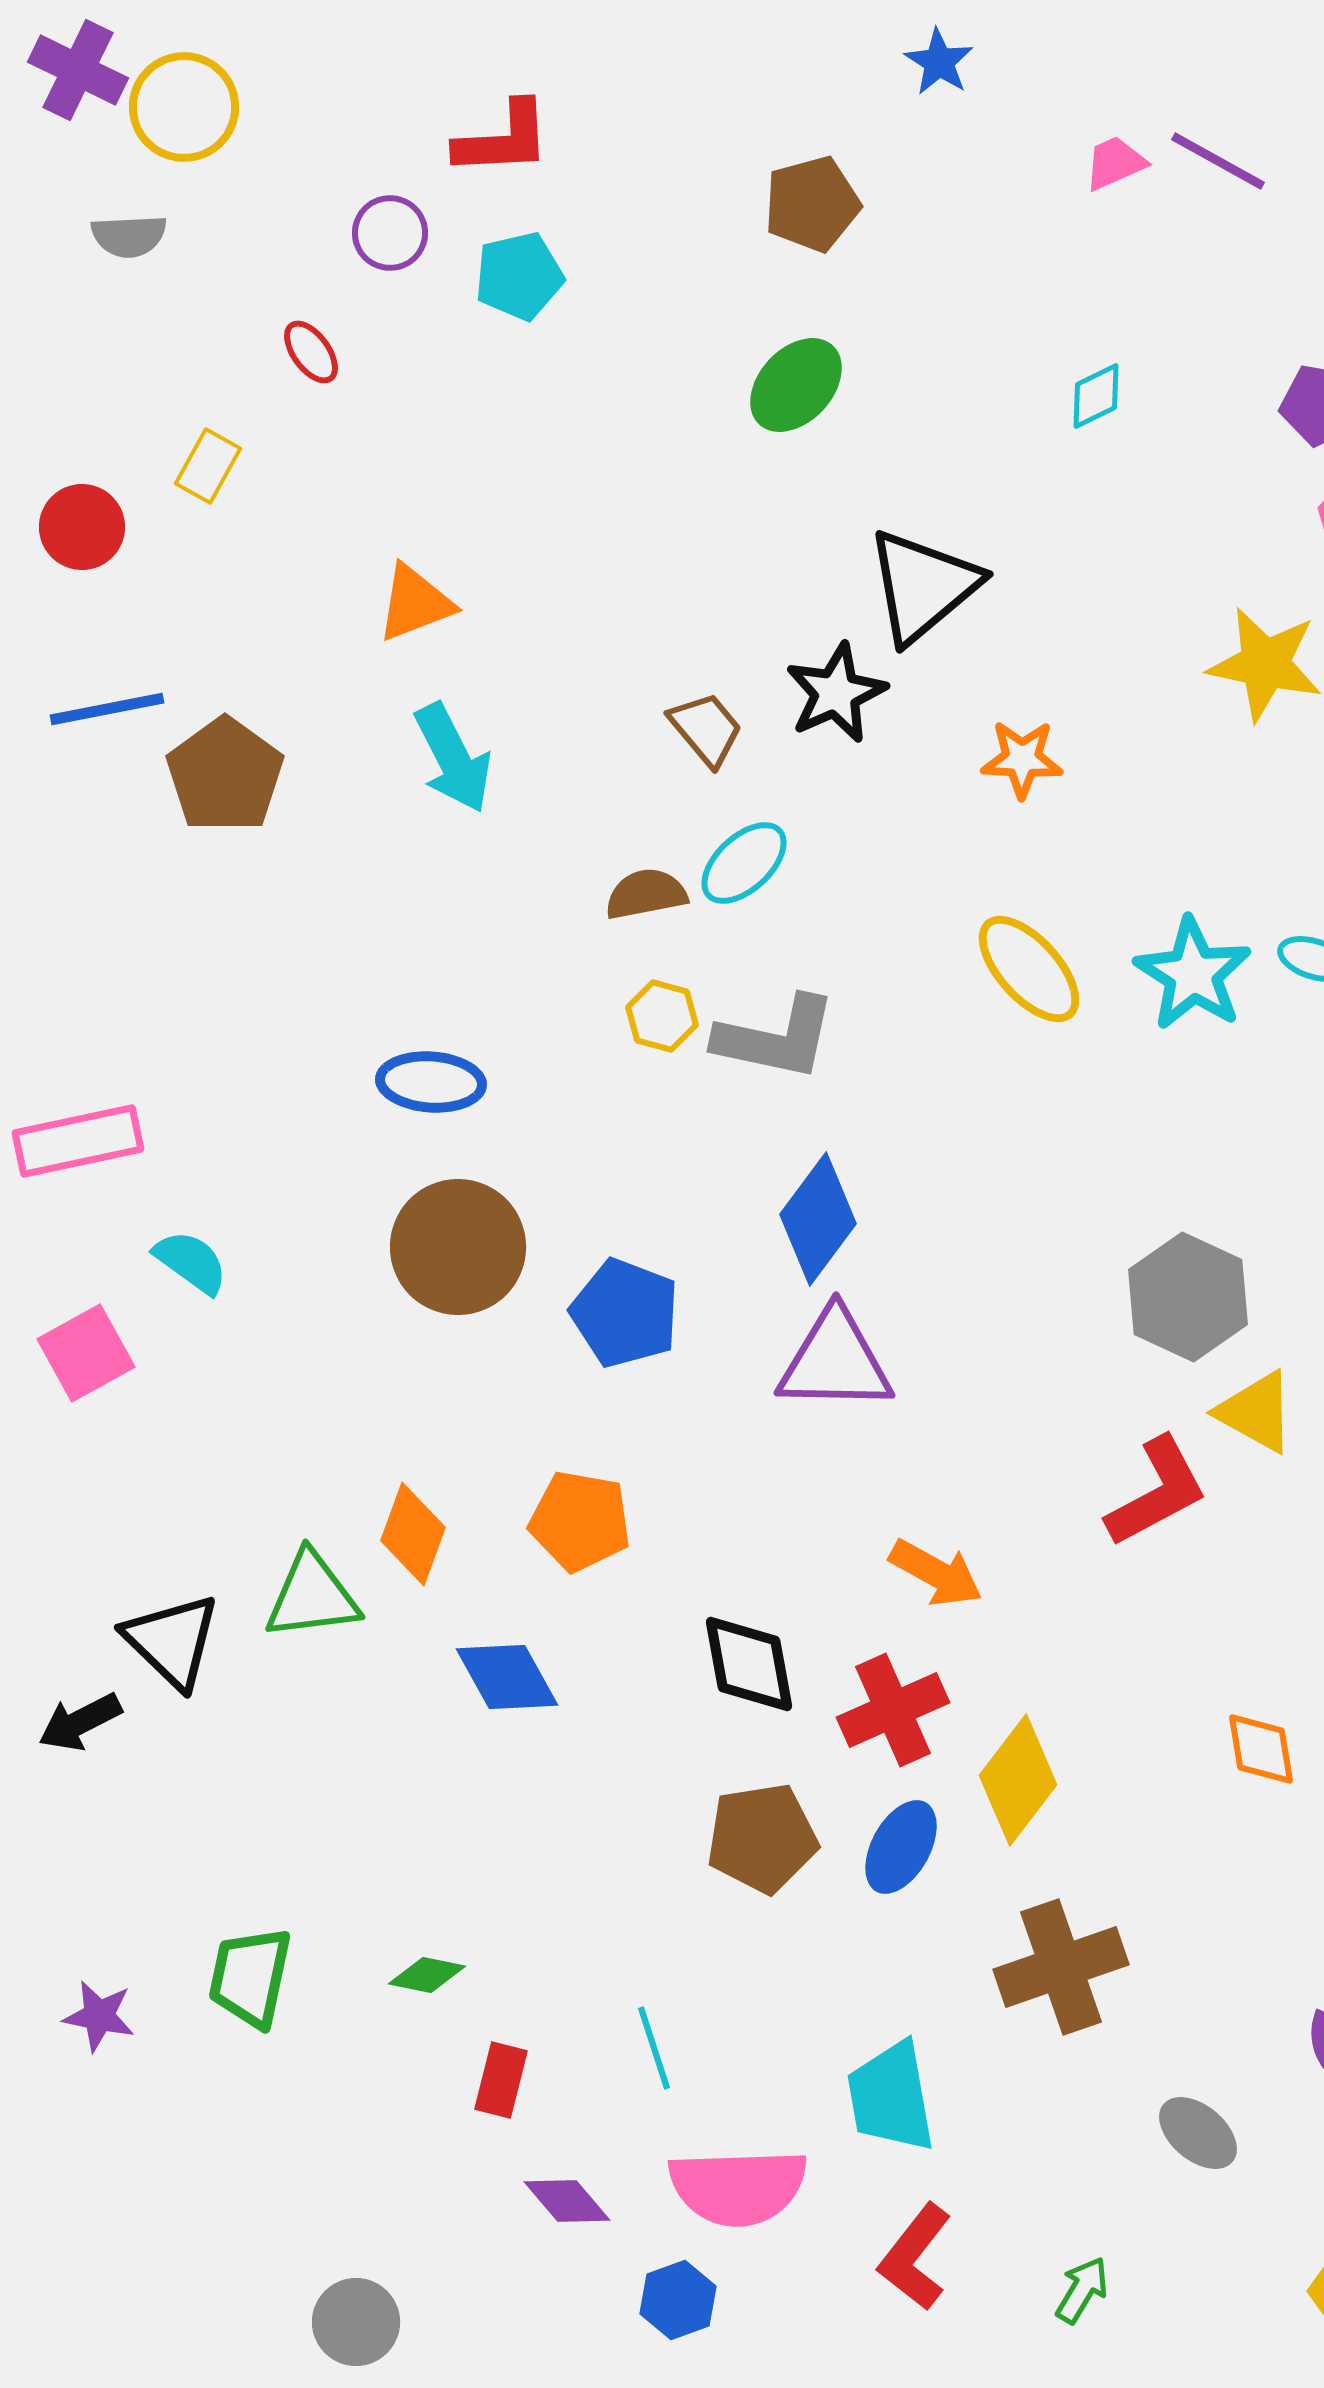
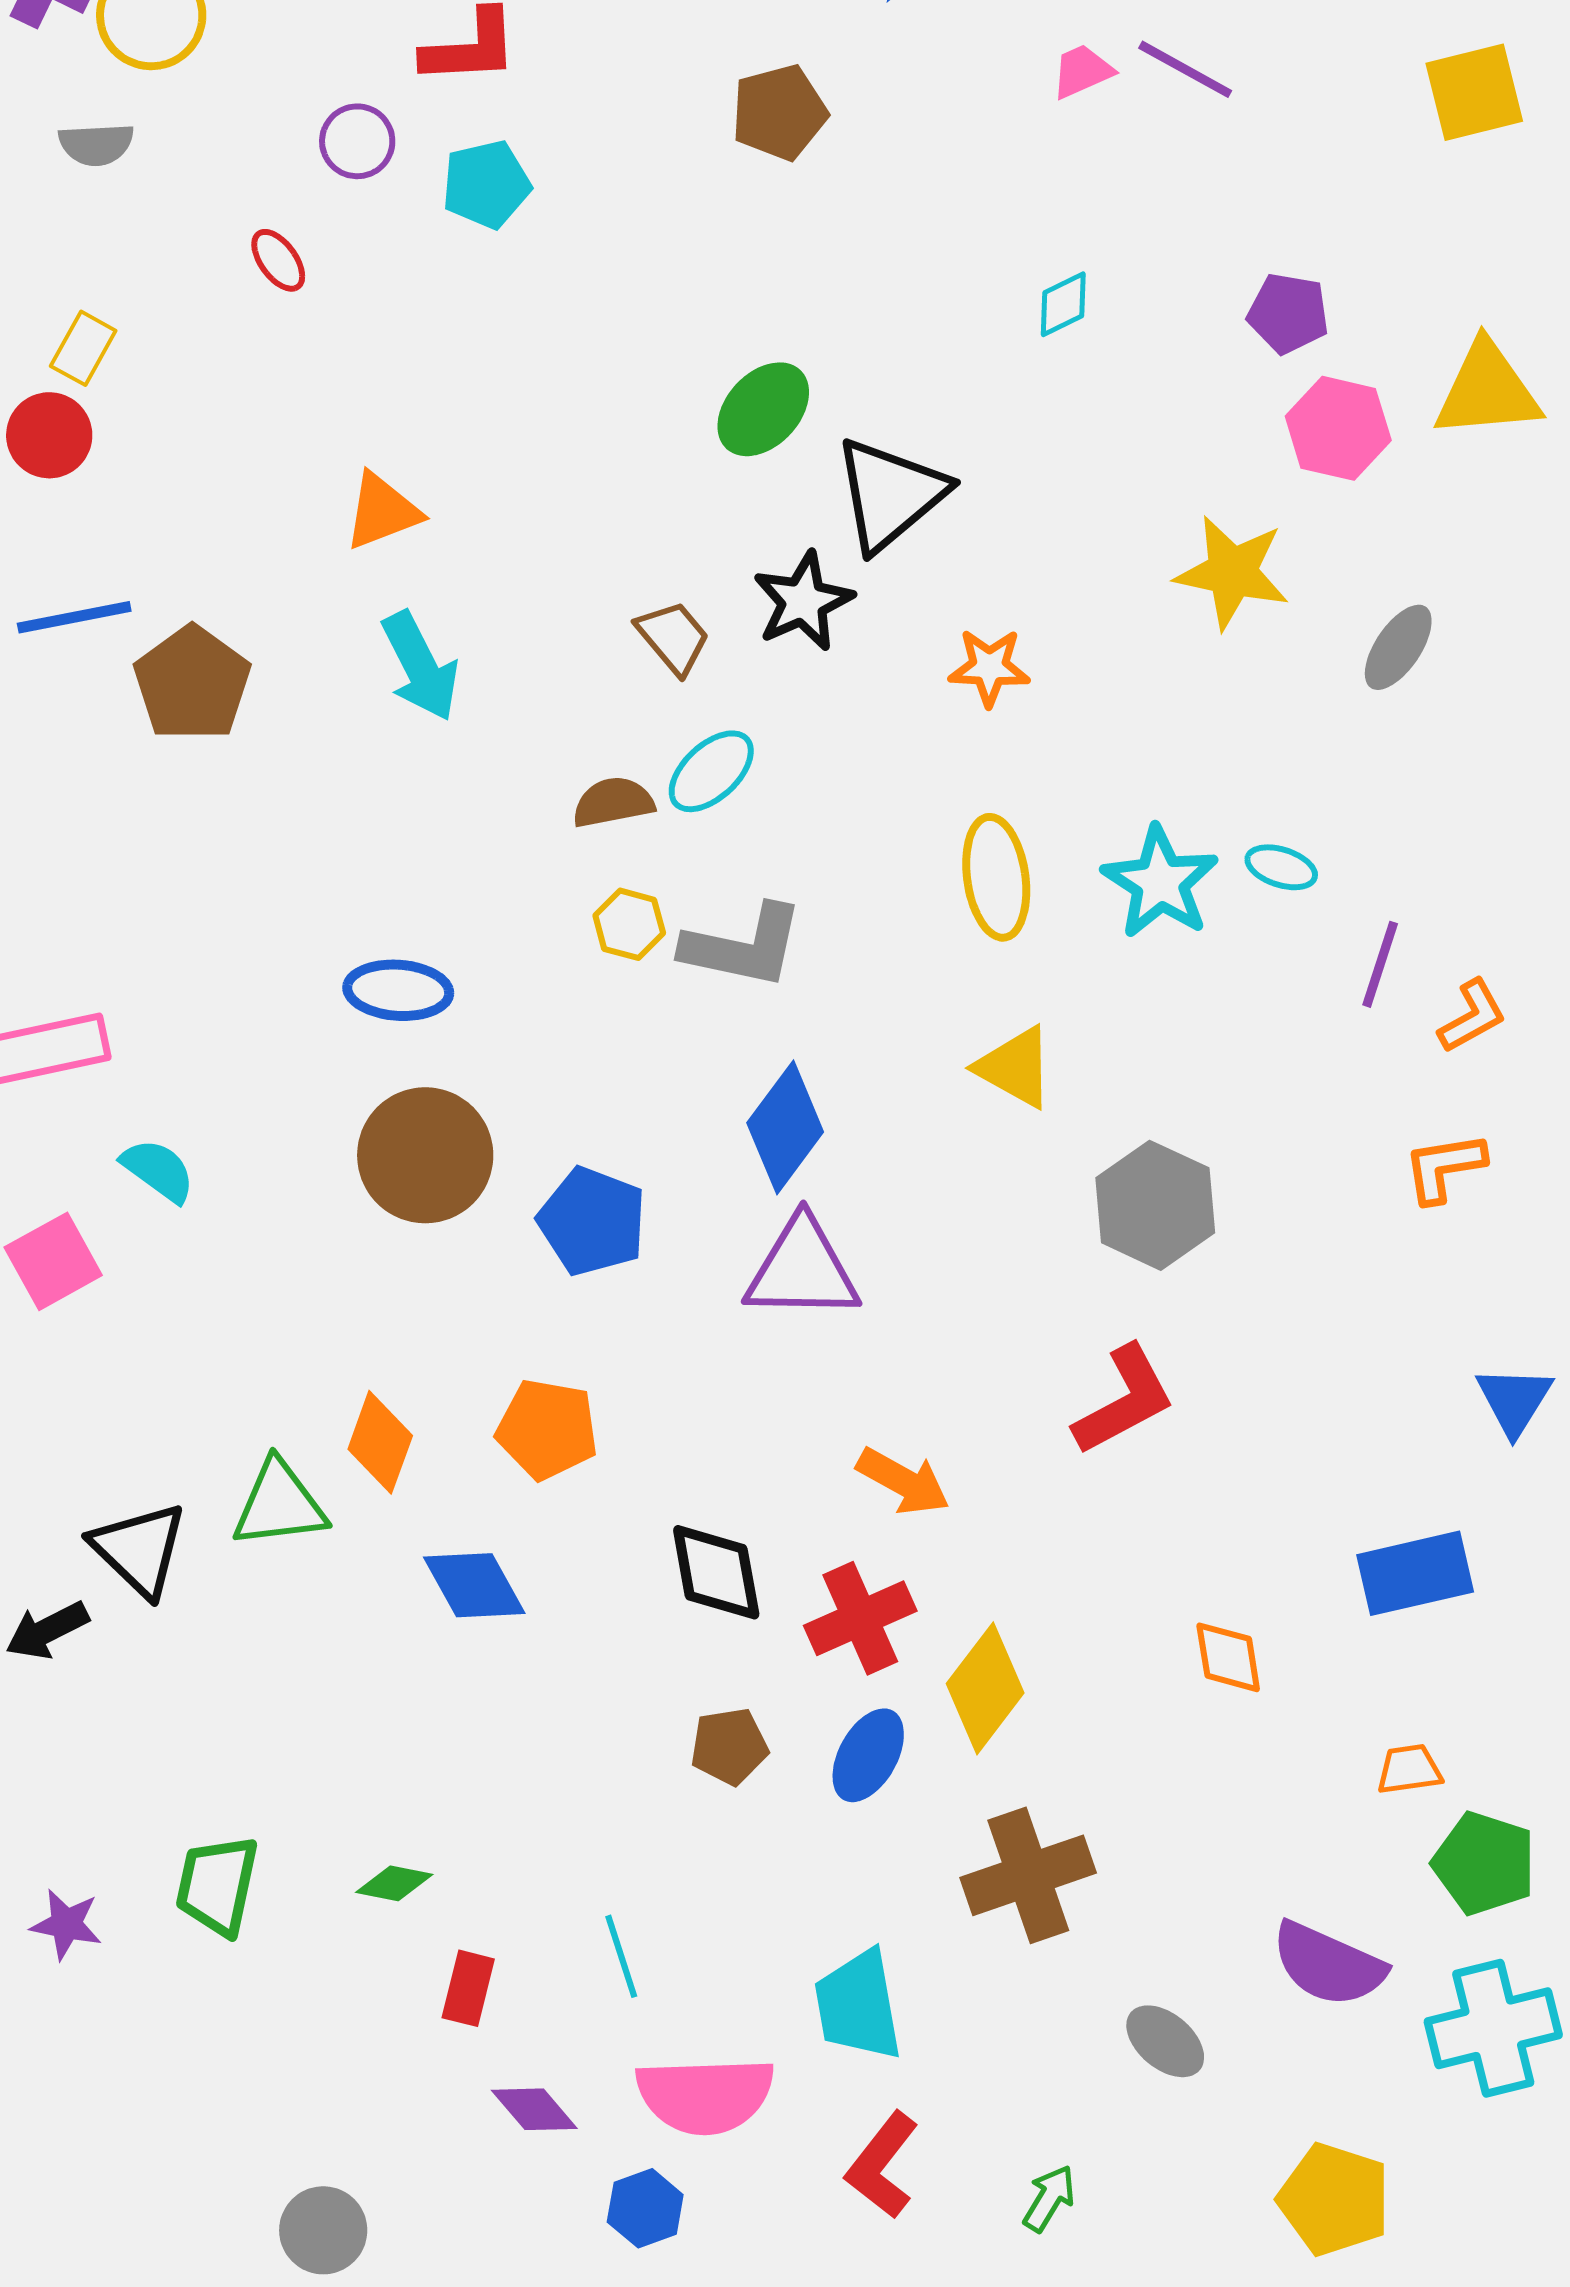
green ellipse: (796, 385) -> (763, 409), moved
yellow rectangle: (208, 466) -> (83, 348), moved
yellow ellipse: (1029, 969) -> (996, 877), turned 34
yellow triangle: (1256, 1412) -> (1015, 1067), moved
brown pentagon: (762, 1838) -> (729, 1746), size x0.7

